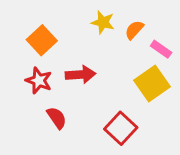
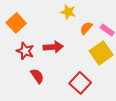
orange semicircle: (134, 30) -> (86, 28), moved
orange square: (42, 40) -> (16, 23), moved

